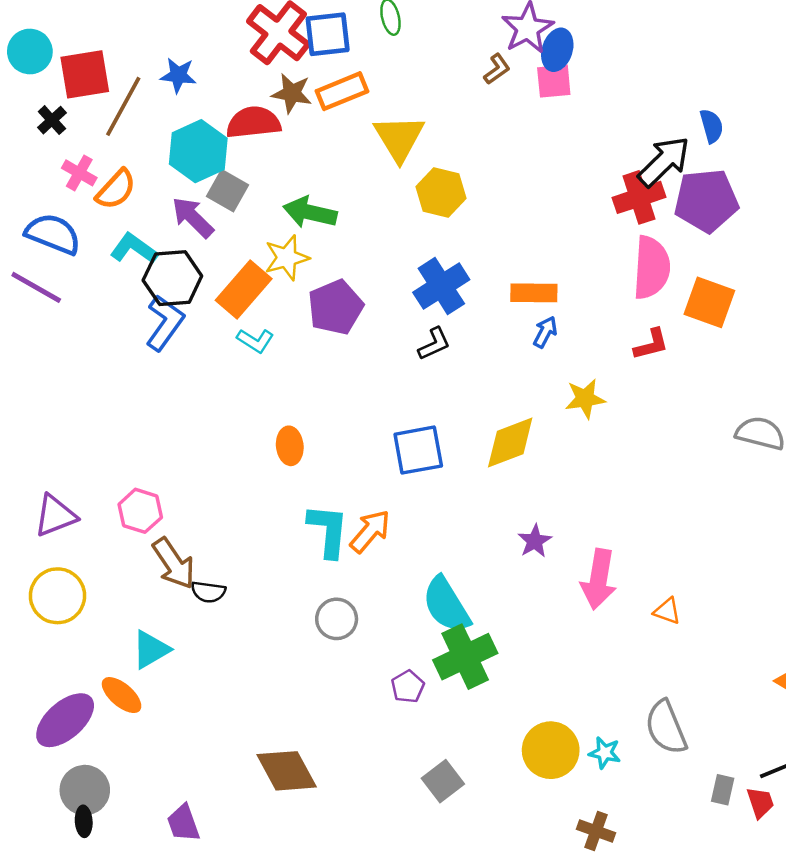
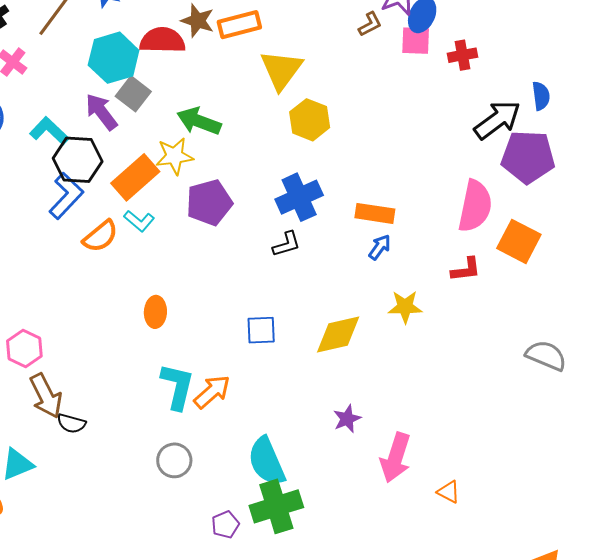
orange semicircle: (116, 189) -> (100, 236), moved
red cross: (639, 197) -> (462, 55), moved, size x0.7
blue square: (418, 450) -> (261, 330), size x0.7

